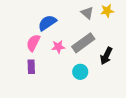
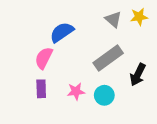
pink star: (58, 47) -> (76, 91), moved

